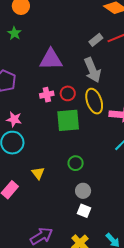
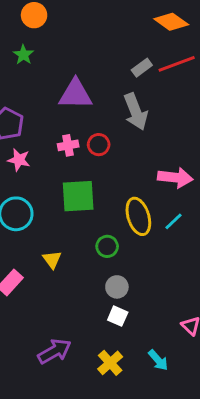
yellow ellipse: (94, 101) -> (138, 216), moved
pink star: (14, 119) -> (19, 160), moved
green square: (68, 120) -> (78, 196), moved

